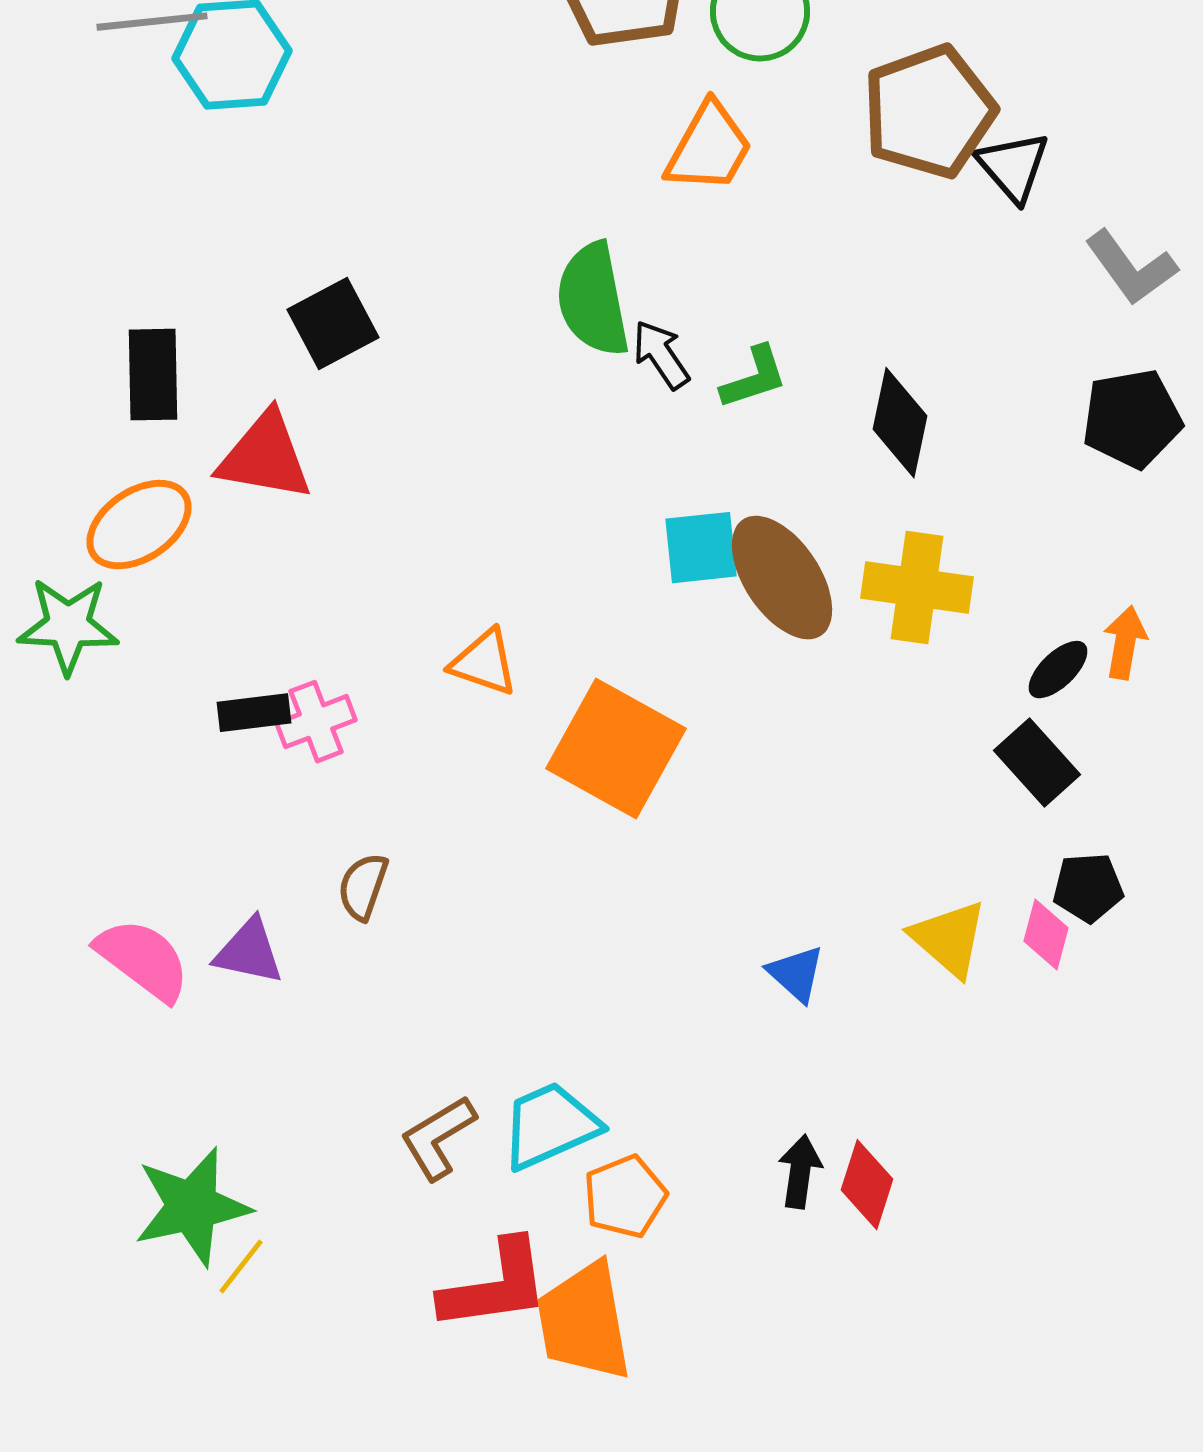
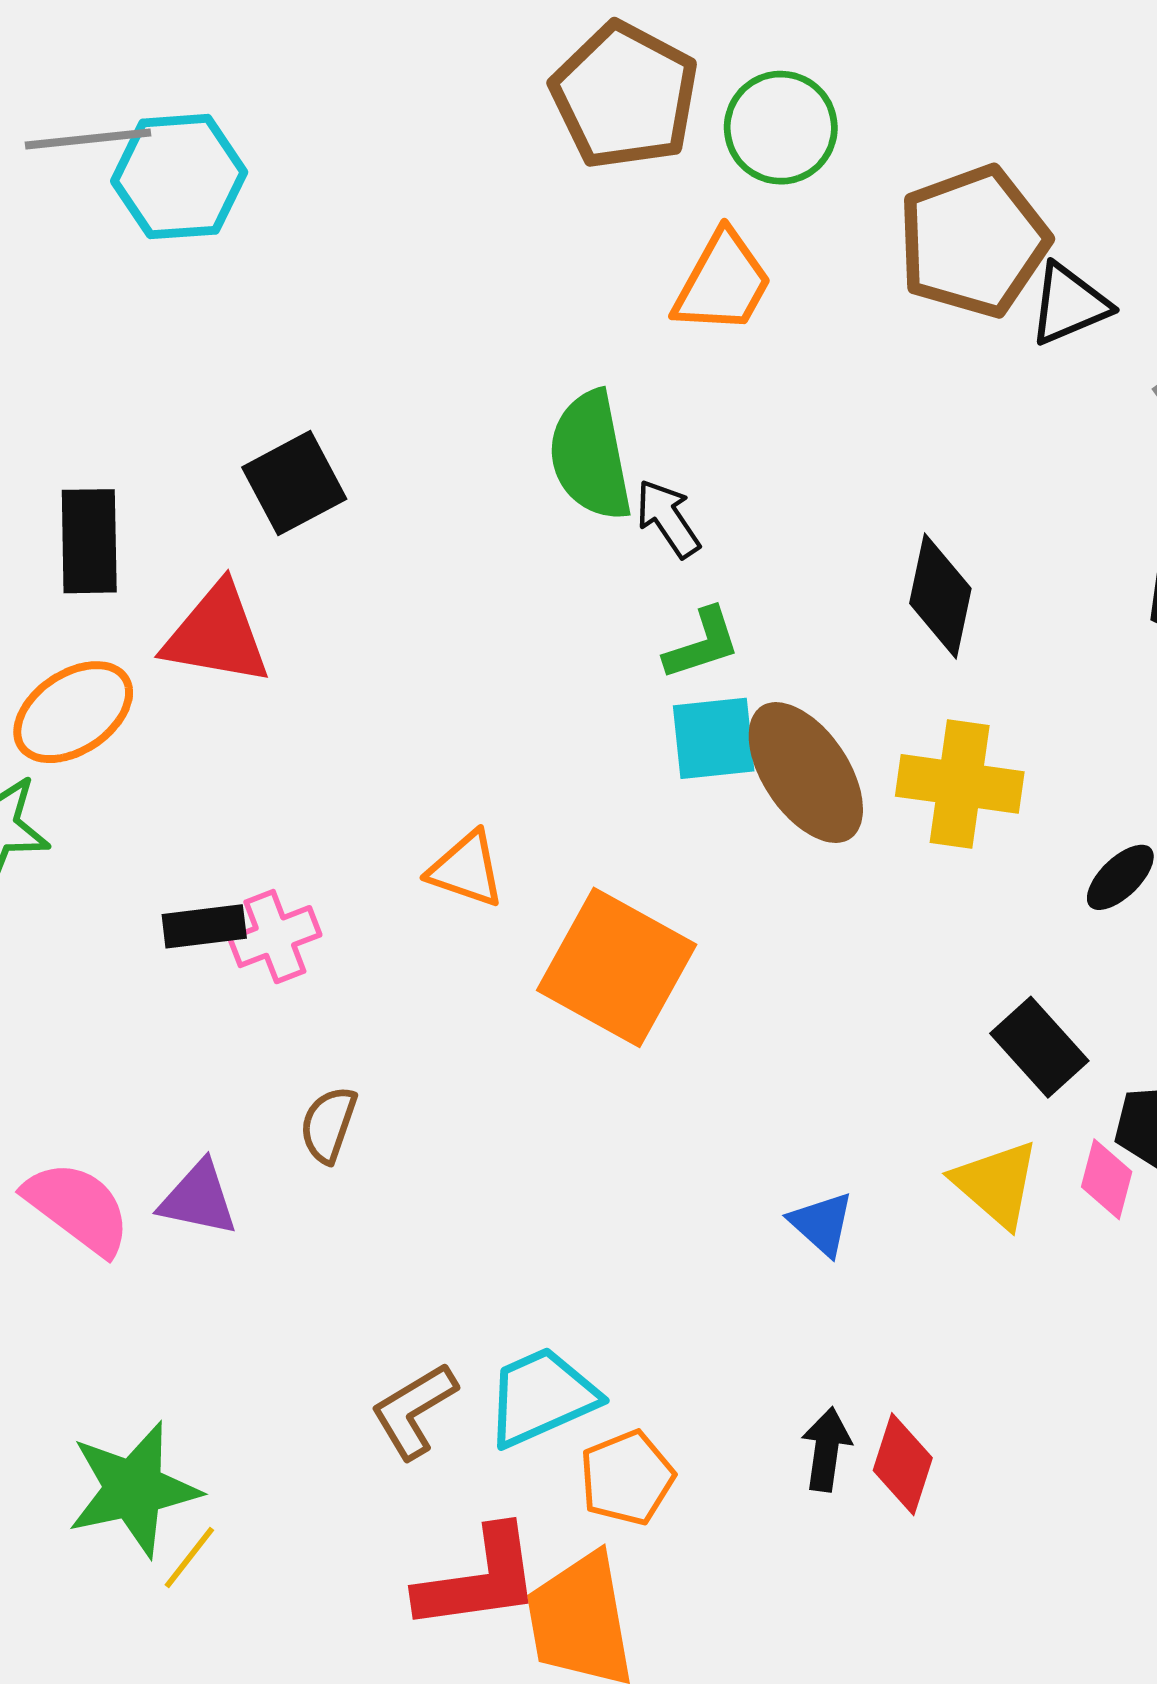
black triangle: (1013, 167) -> (1069, 304), turned 48
green L-shape: (754, 378) -> (702, 644), moved
black rectangle: (1037, 763) -> (1039, 1047), moved

